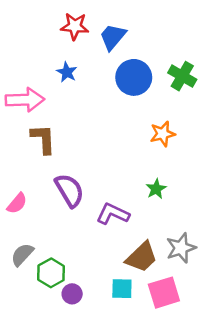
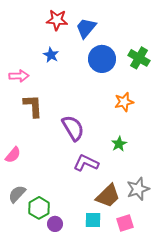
pink arrow: (25, 100) -> (19, 76), size x0.7
purple semicircle: (69, 190) -> (73, 128), moved
pink square: (164, 293) -> (125, 223), size x0.7

